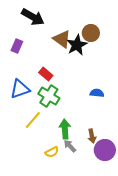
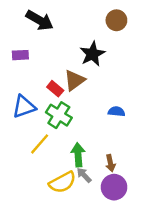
brown circle: (91, 33) -> (116, 20), moved
brown triangle: (62, 39) -> (74, 80), moved, turned 48
purple rectangle: (17, 46) -> (20, 55), turned 64
purple circle: (105, 150) -> (114, 187), moved
yellow semicircle: (52, 152) -> (62, 182), size x1.6

